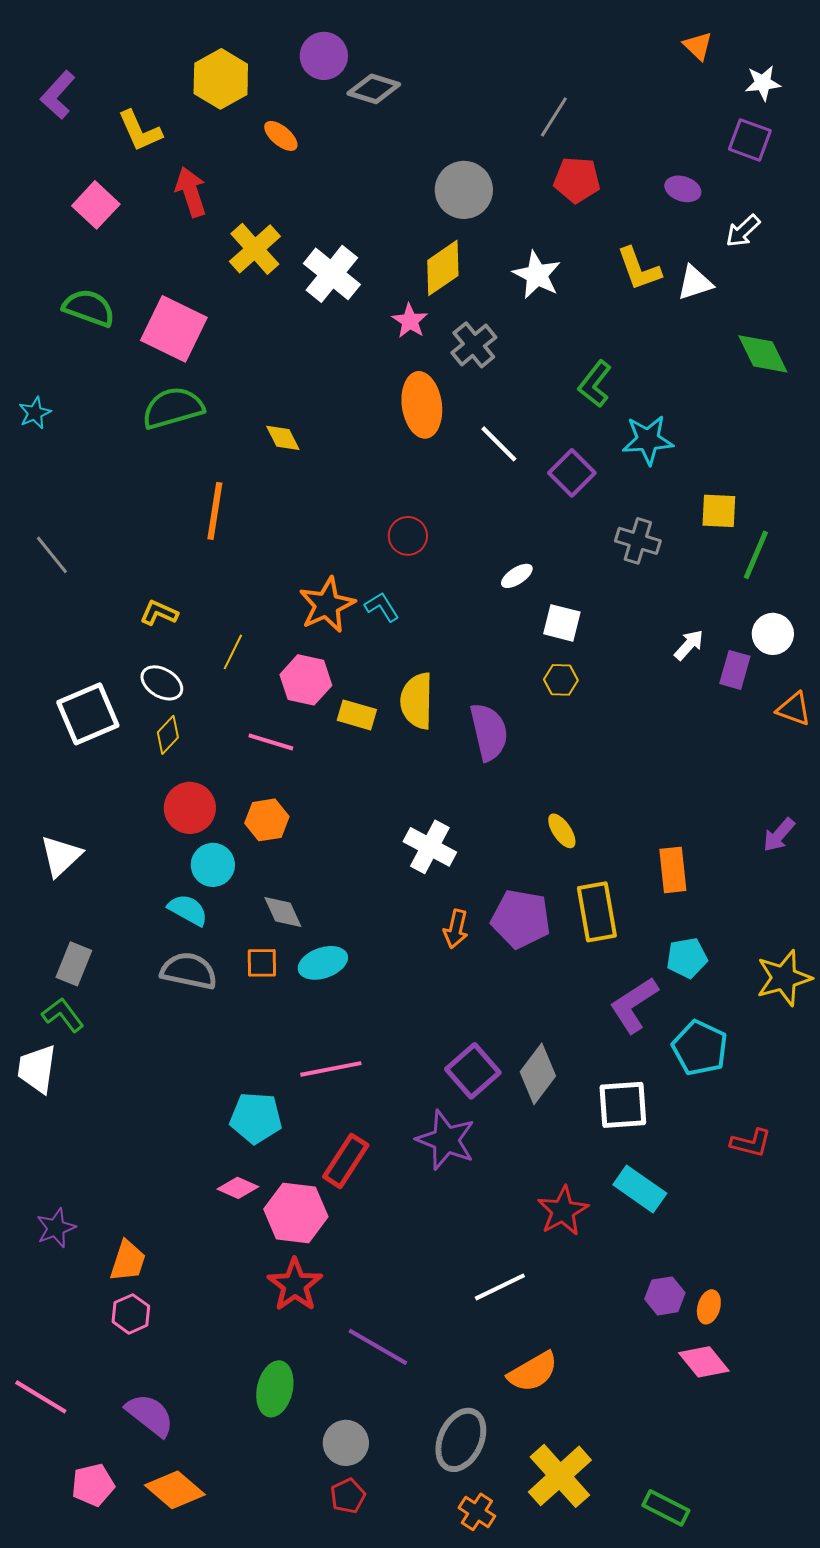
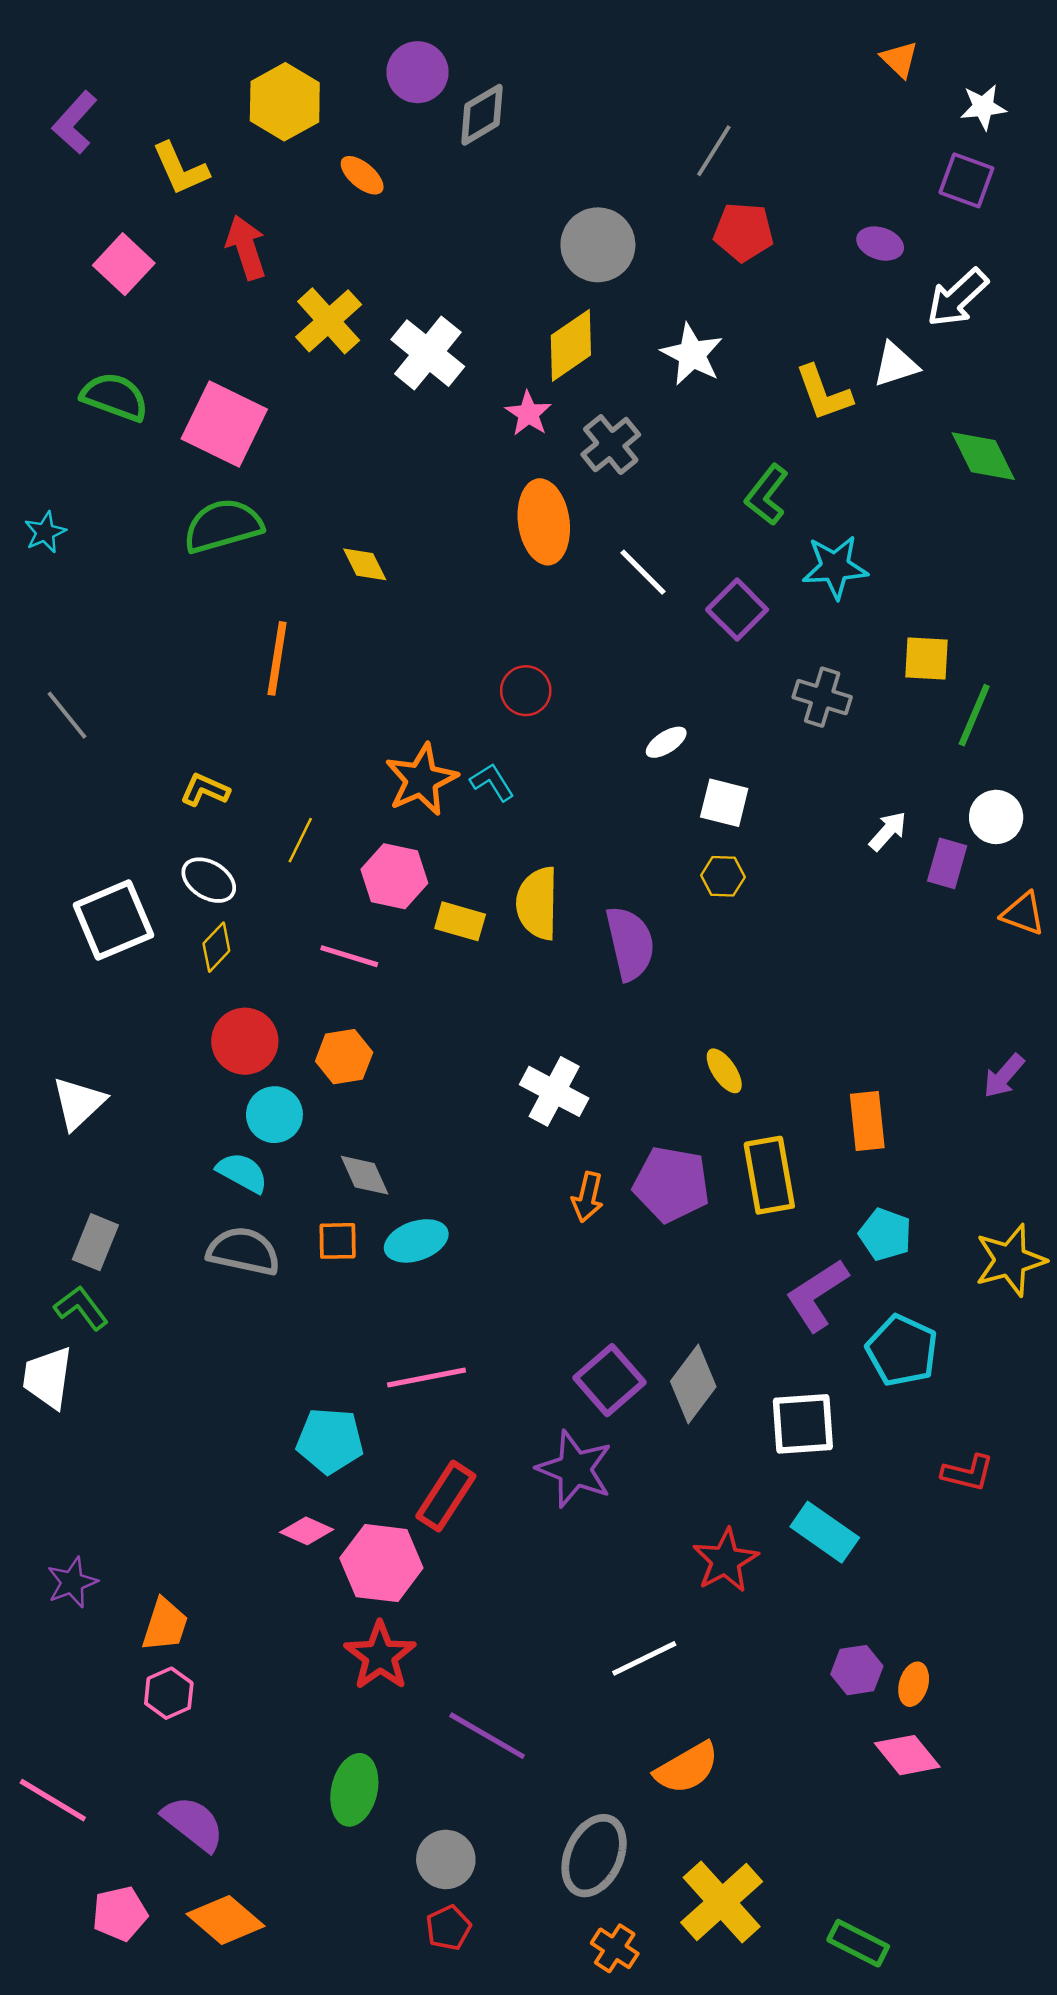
gray diamond: (374, 89) -> (482, 115), turned -48
white arrow: (743, 231) -> (957, 298), size x1.4
yellow L-shape: (639, 269) -> (823, 393), moved
cyan pentagon: (687, 958) -> (885, 1234), turned 30

